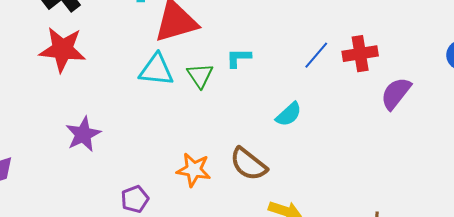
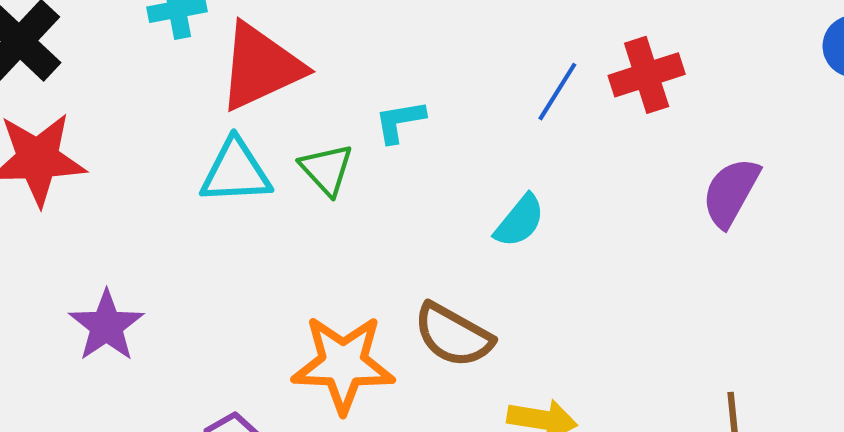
purple semicircle: (396, 93) -> (731, 192), moved
orange star: (194, 170) -> (343, 364), size x1.4

